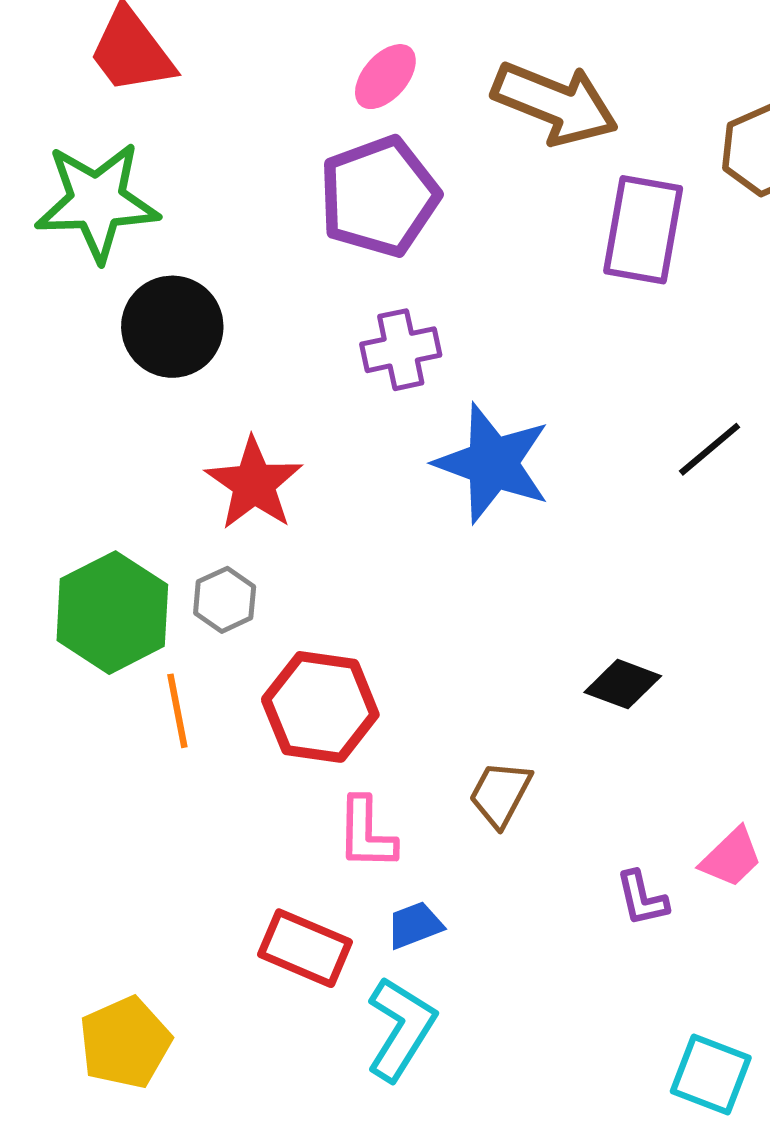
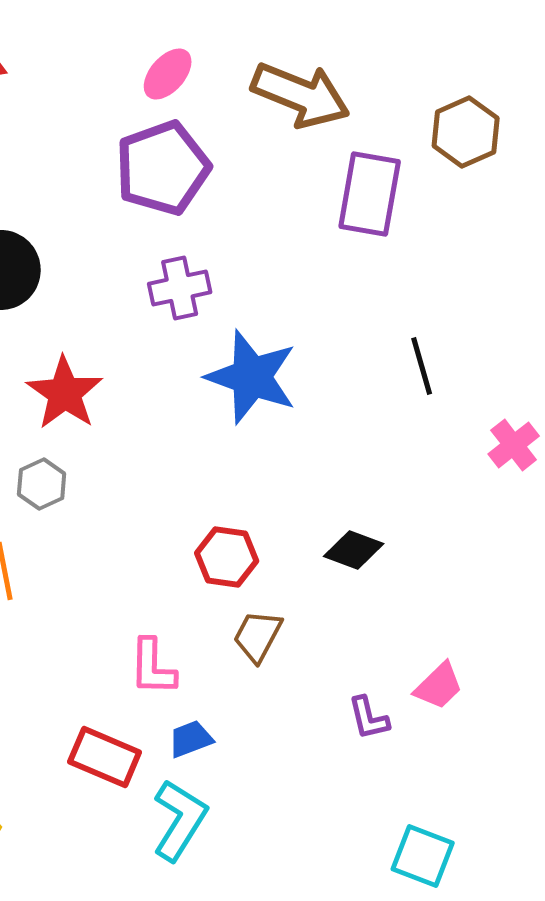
black line: (710, 449) -> (422, 366), turned -66
red hexagon: (320, 707) -> (227, 557), moved, size x0.7

